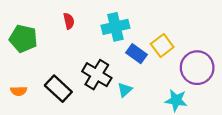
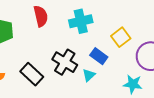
red semicircle: (69, 21) -> (41, 16), size x1.5
blue rectangle: (136, 54) -> (99, 56), moved

